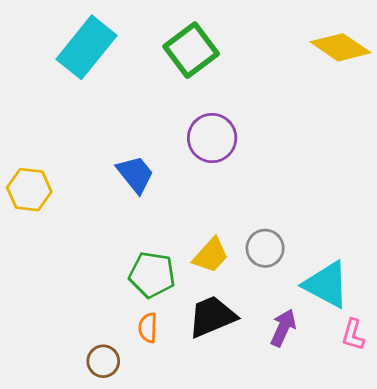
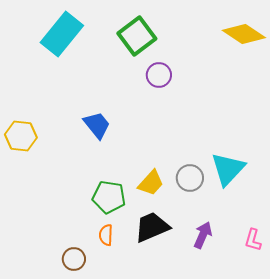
purple circle: (212, 138) -> (159, 75), moved, size x0.7
cyan triangle: (326, 284) -> (228, 169), moved, turned 45

